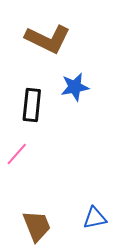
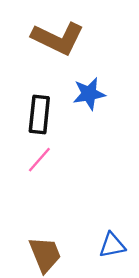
pink line: (17, 154) -> (39, 160), moved

